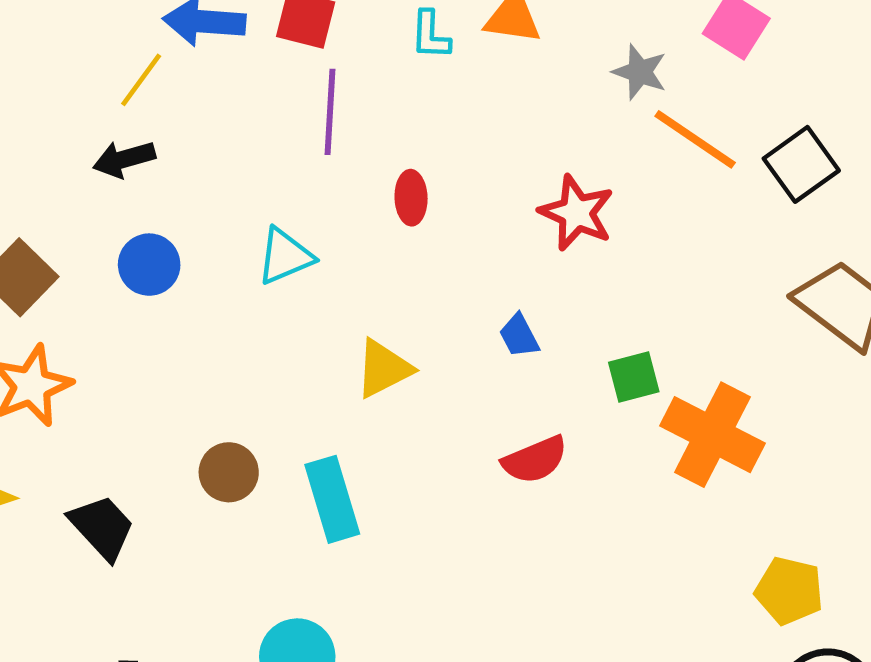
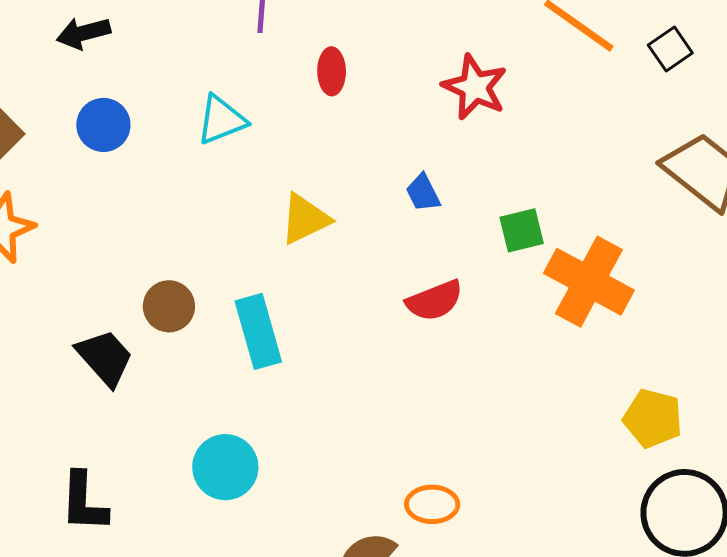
black square: (801, 164) -> (670, 49), size x0.7
black trapezoid: (102, 527) -> (105, 358), moved

